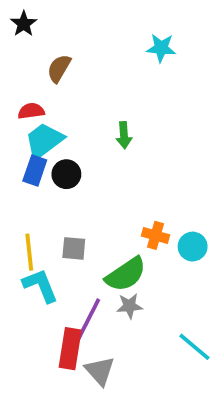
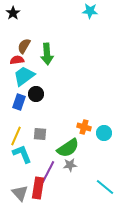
cyan star: (161, 48) -> (90, 11), moved
brown semicircle: (59, 68) -> (24, 46), moved
green arrow: (124, 135) -> (47, 54), moved, size x1.5
blue rectangle: (35, 170) -> (19, 102), moved
yellow line: (29, 252) -> (16, 136), turned 30
gray triangle: (100, 371) -> (20, 193), moved

